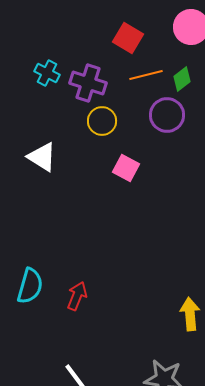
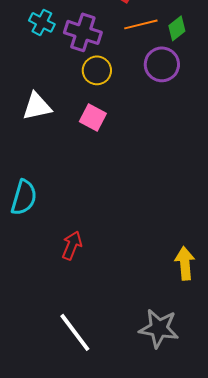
white triangle: (42, 157) -> (37, 106), turned -44
pink square: (126, 168) -> (93, 117), moved
cyan semicircle: (30, 286) -> (24, 197), moved

